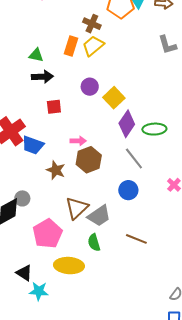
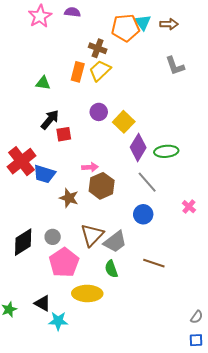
black arrow: (42, 77) -> (50, 120), moved, turned -45
gray circle: (22, 198) -> (53, 237), moved

